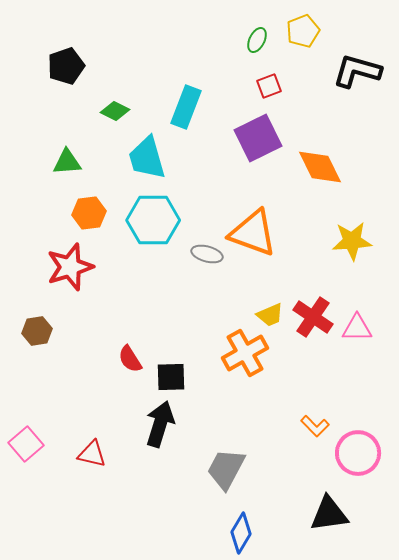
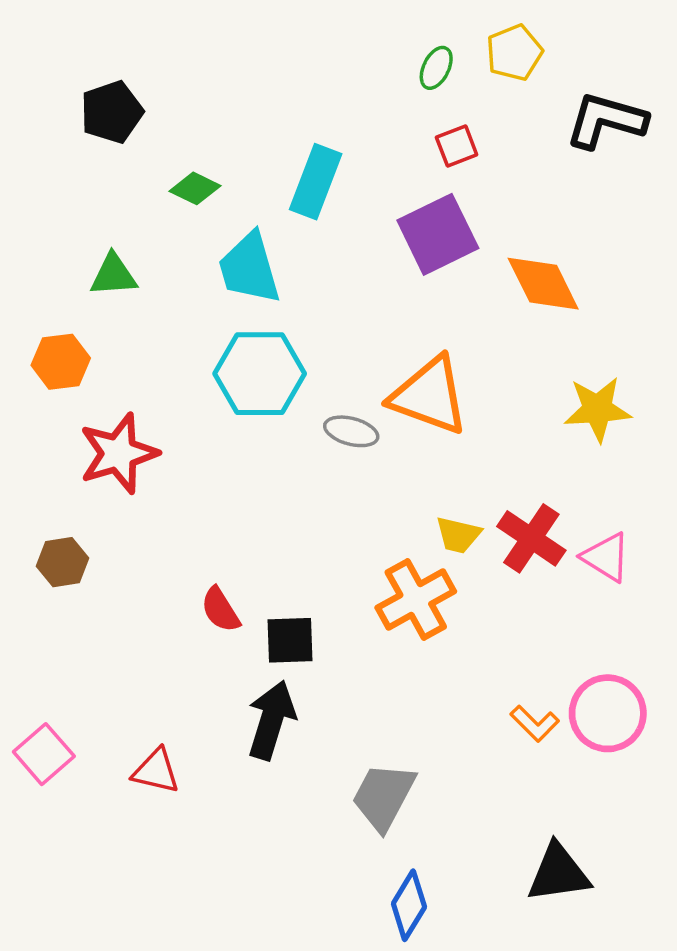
orange hexagon: (89, 213) -> (61, 362), moved
yellow trapezoid: (270, 315) -> (458, 535), turned 36
pink triangle: (357, 328) -> (606, 557), turned 32
pink circle: (358, 453) -> (608, 713), moved

